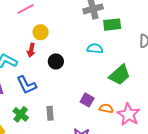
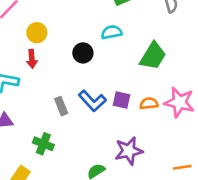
black circle: (56, 61) -> (83, 53), moved
blue L-shape: (27, 85) -> (92, 101), moved
gray rectangle: (50, 113) -> (61, 106), moved

